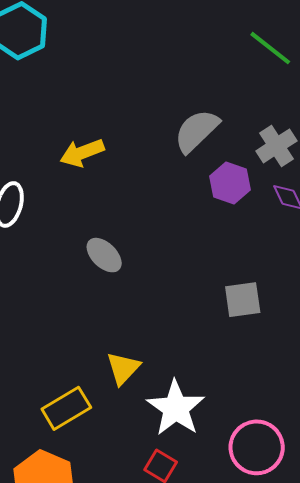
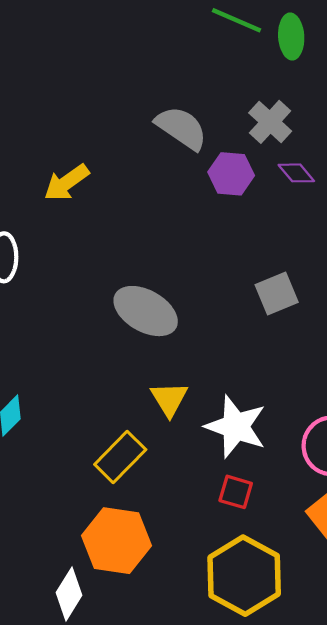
gray semicircle: (197, 131) -> (181, 128), turned 93
gray ellipse: (104, 255) -> (146, 311), moved, size x1.5

